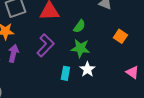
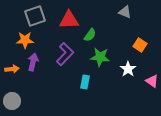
green semicircle: (79, 26) -> (90, 35), moved
white star: (87, 69) -> (128, 69), moved

